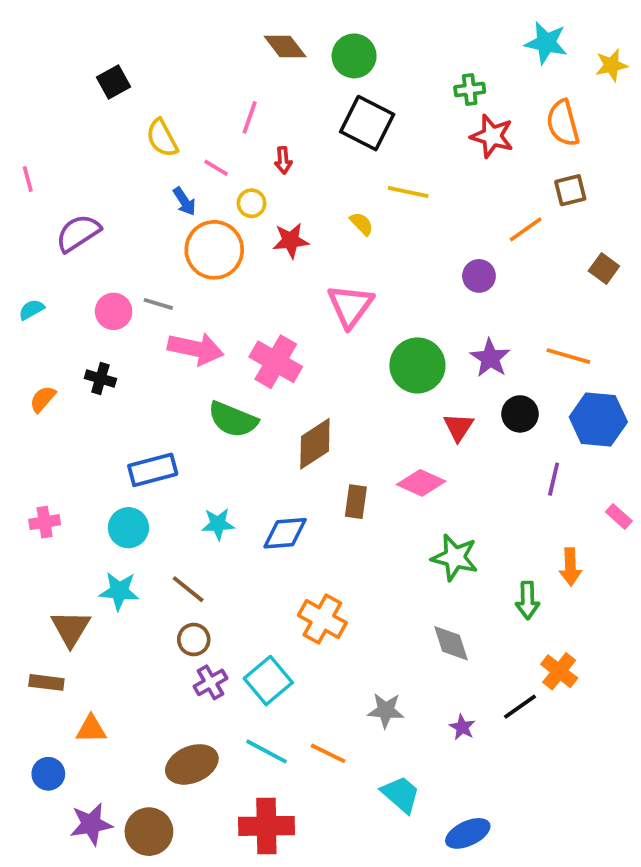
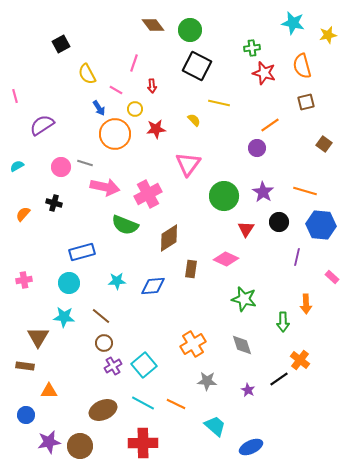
orange line: (526, 229) -> (270, 125), moved
pink cross: (276, 362) -> (148, 194), turned 32
orange cross: (322, 619) -> (193, 344), moved, turned 30

